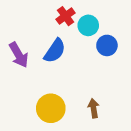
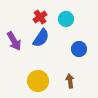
red cross: (66, 16) -> (40, 17), moved
blue circle: (107, 45) -> (79, 49), moved

